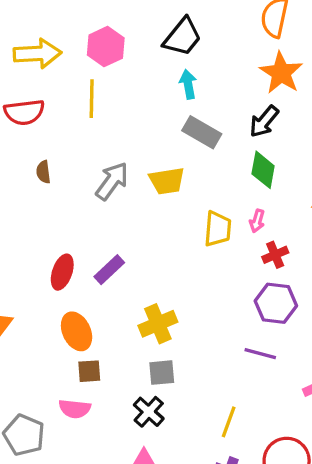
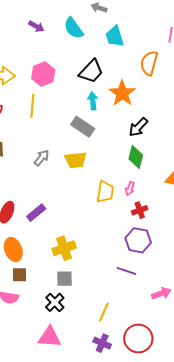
orange star: (281, 73) -> (122, 93), moved
gray rectangle: (202, 132) -> (83, 127), moved
gray arrow: (112, 181) -> (42, 158), size x0.7

